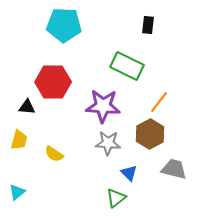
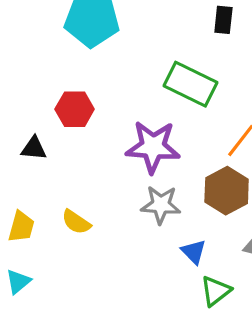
red hexagon: (53, 82) -> (75, 109), size x0.7
yellow trapezoid: (19, 140) -> (21, 227), moved
green triangle: (116, 198) -> (216, 291), moved

